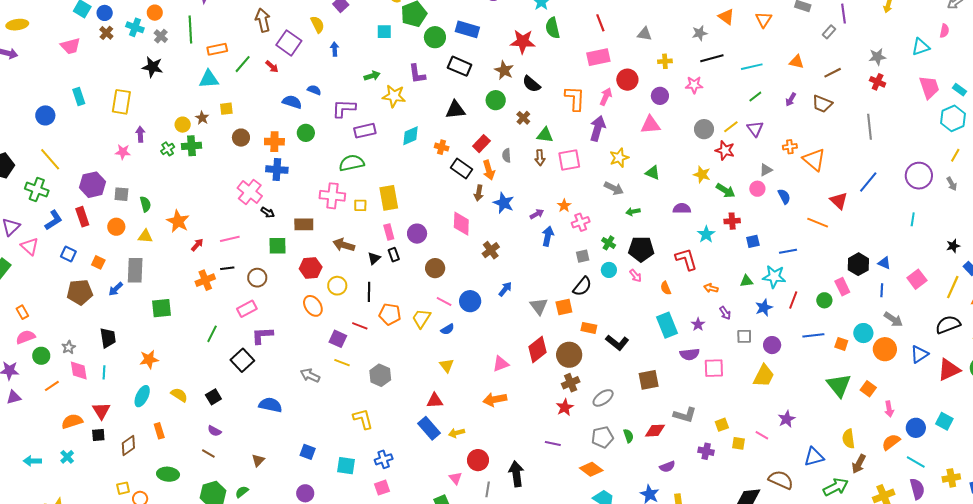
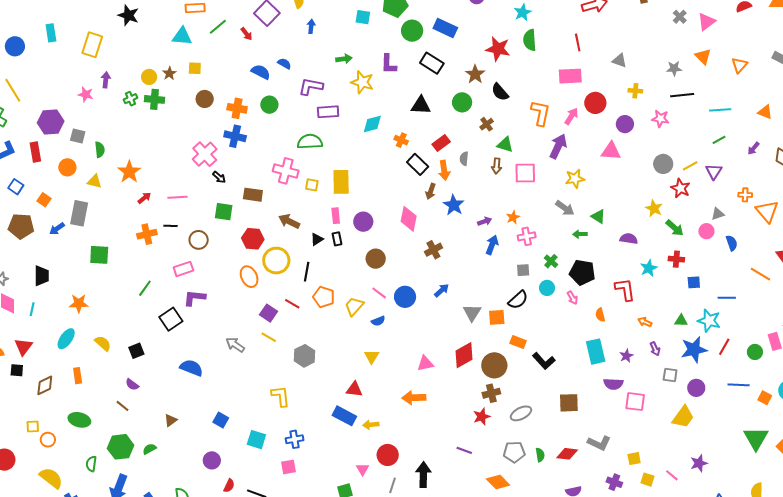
green triangle: (653, 173) -> (598, 216), moved
yellow circle: (337, 286) -> (276, 261), size x1.4
blue star: (764, 308) -> (694, 350), size x1.5
blue rectangle: (429, 428) -> (344, 416), turned -30

